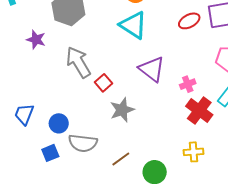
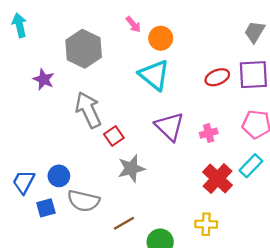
pink cross: (188, 84) -> (209, 133), moved
blue trapezoid: (24, 114) -> (24, 182), moved

